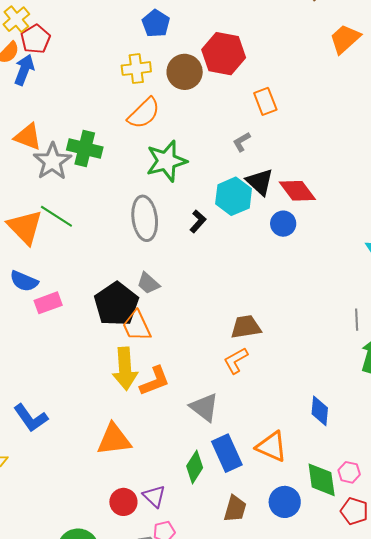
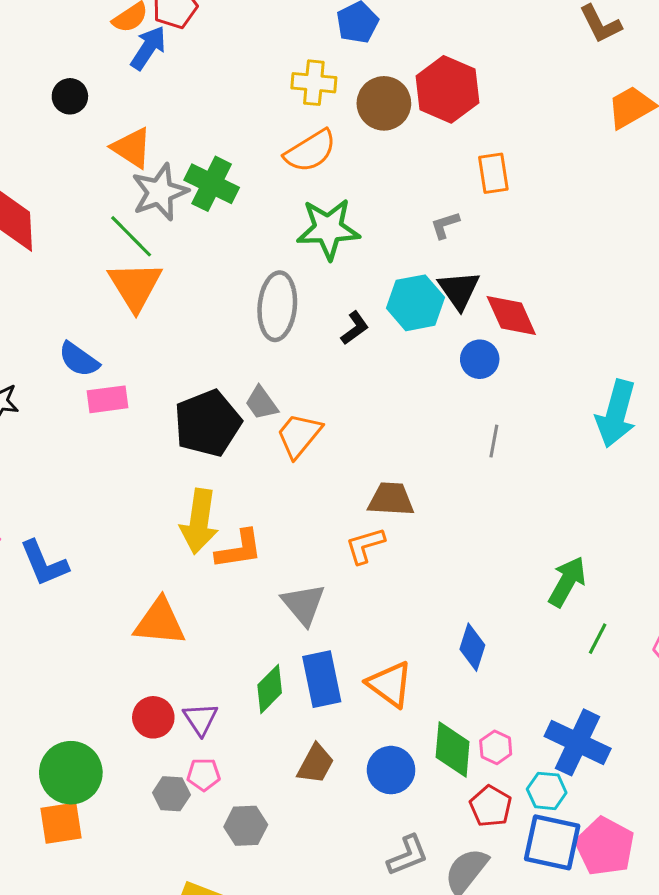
green line: (56, 216) -> (131, 236), moved
orange triangle: (25, 227) -> (135, 286), moved
gray line: (357, 320) -> (494, 441), moved
orange trapezoid: (137, 326) -> (299, 435), moved, turned 52

